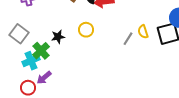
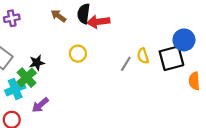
black star: (58, 37) -> (37, 63), moved
purple arrow: (44, 78) -> (40, 105), moved

